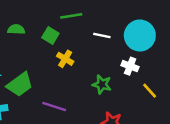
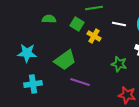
yellow cross: (65, 59) -> (94, 36), moved
green trapezoid: (20, 84) -> (65, 60), moved

